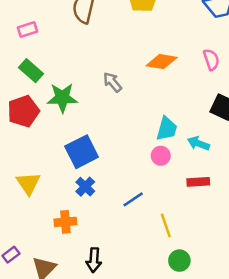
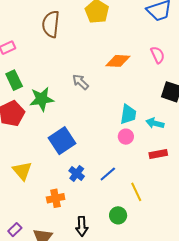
green rectangle: (31, 71) -> (14, 80), turned 30
blue cross: (85, 187) -> (77, 174), moved
green circle: (179, 261) -> (118, 215), moved

